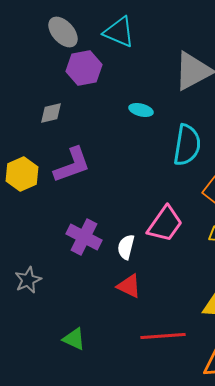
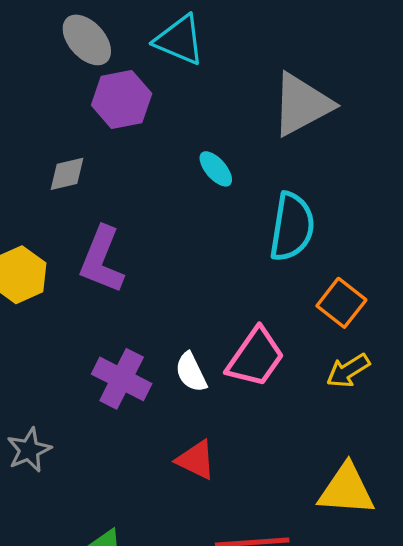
cyan ellipse: (141, 110) -> (216, 169), turned 35
purple L-shape: (72, 165) -> (102, 260), turned 132
white semicircle: (126, 247) -> (191, 372), moved, turned -40

